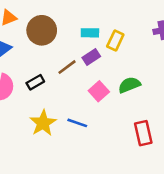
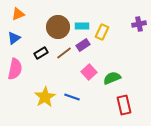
brown circle: (42, 30) -> (58, 27), moved
black rectangle: (35, 82) -> (41, 53), moved
green semicircle: (129, 85) -> (112, 78), moved

